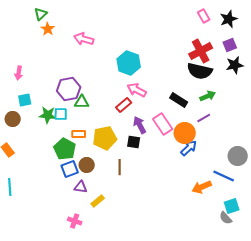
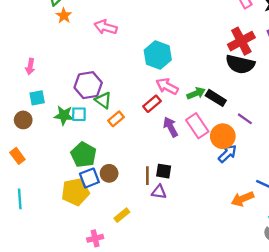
green arrow: (208, 96) -> (196, 93), moved
green triangle: (82, 102) -> (103, 100), turned 35
purple line: (204, 118) -> (245, 119), turned 64
orange rectangle: (79, 134) -> (116, 119), moved, turned -40
yellow pentagon: (105, 138) -> (75, 192), moved
black square: (134, 142) -> (164, 171), moved
purple triangle: (81, 187) -> (159, 192), moved
pink cross: (75, 221) -> (95, 238), turned -32

